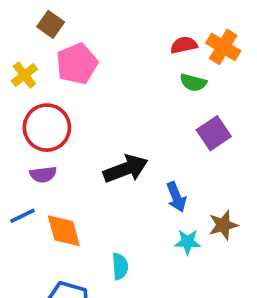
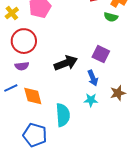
green semicircle: (193, 83) -> (111, 17), moved
purple square: (214, 133) -> (101, 54), moved, turned -30
cyan star: (188, 242) -> (91, 100), moved
cyan semicircle: (120, 266) -> (63, 115), size x1.6

